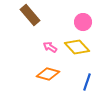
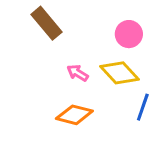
blue line: (87, 82) -> (143, 107), moved

